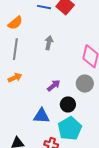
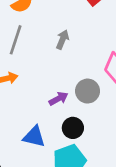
gray circle: (85, 84) -> (88, 91), moved

